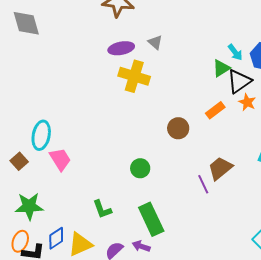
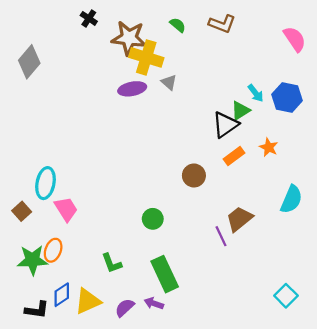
gray diamond: (26, 23) -> (29, 62), turned 56
yellow cross: (134, 76) -> (146, 57), moved
black triangle: (239, 81) -> (225, 125), moved
orange ellipse: (20, 241) -> (53, 250), moved

